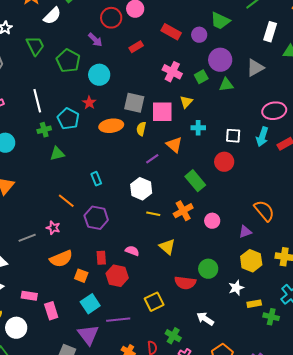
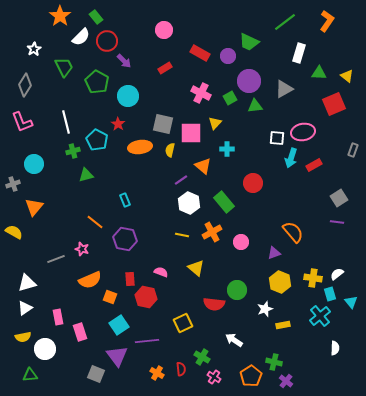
red circle: (111, 18) -> (107, 41), moved
white square: (233, 136) -> (277, 138), moved
white hexagon: (141, 189) -> (189, 203), moved
pink rectangle: (29, 296) -> (58, 317), turned 70
green cross: (271, 317) -> (274, 362), moved

